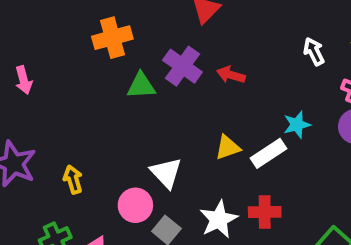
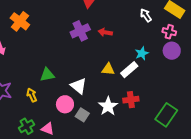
orange cross: (112, 38) -> (20, 21), moved, turned -30
purple cross: (182, 66) -> (80, 31), turned 36
green triangle: (141, 86) -> (47, 75), moved
yellow triangle: (228, 147) -> (108, 69), turned 32

